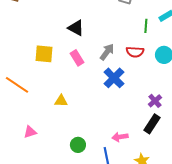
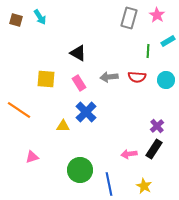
gray arrow: (107, 52) -> (109, 77), turned -132
blue cross: (114, 78) -> (86, 112), moved
pink arrow: (120, 137) -> (129, 154), moved
green circle: (78, 145) -> (80, 170), size x1.6

